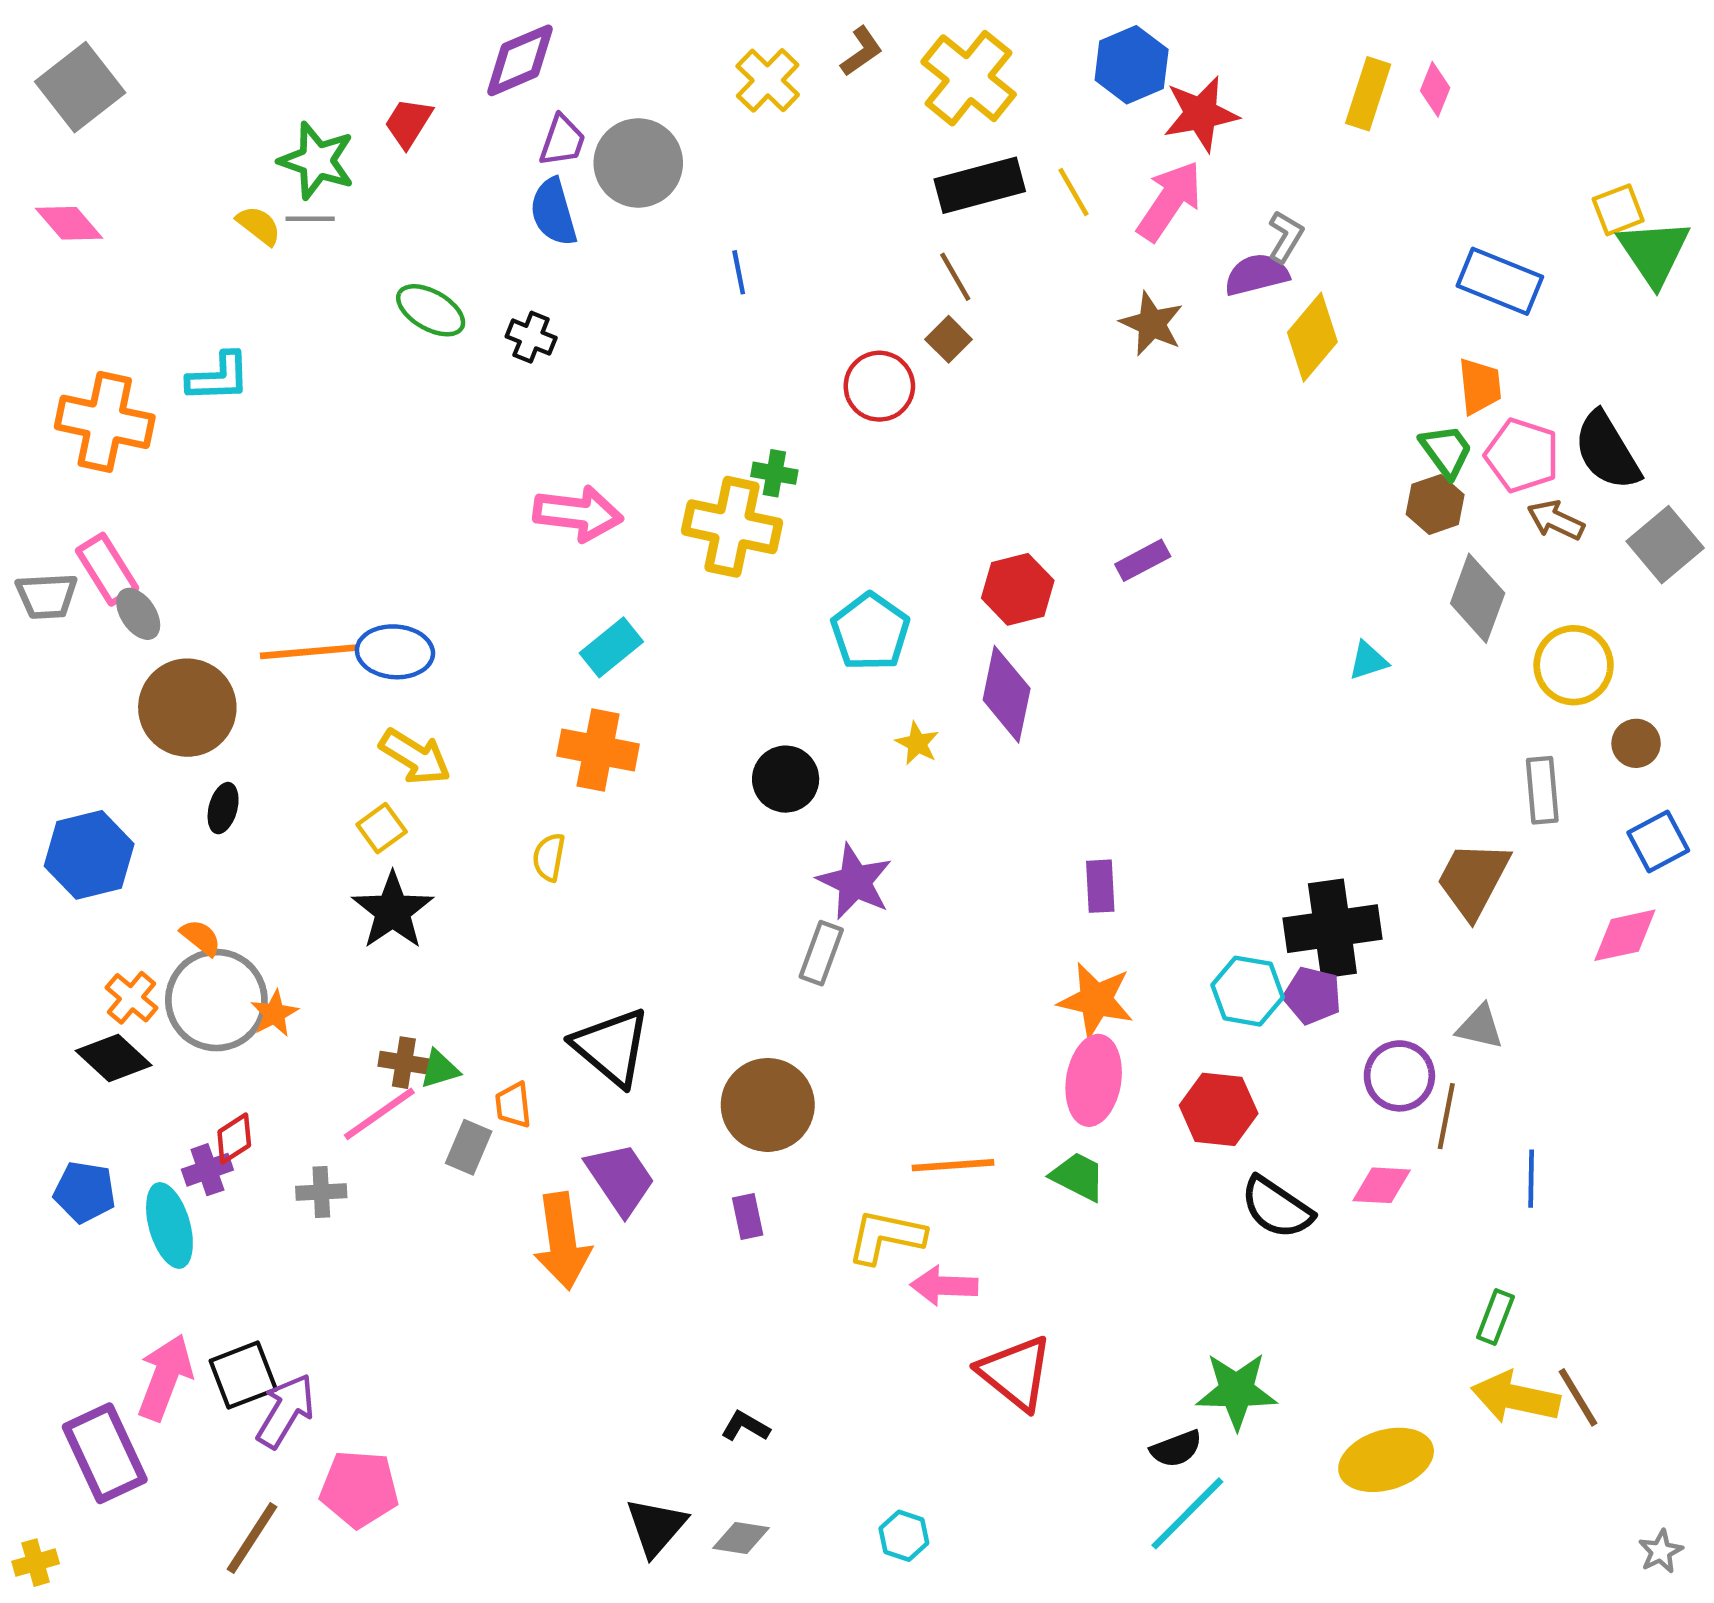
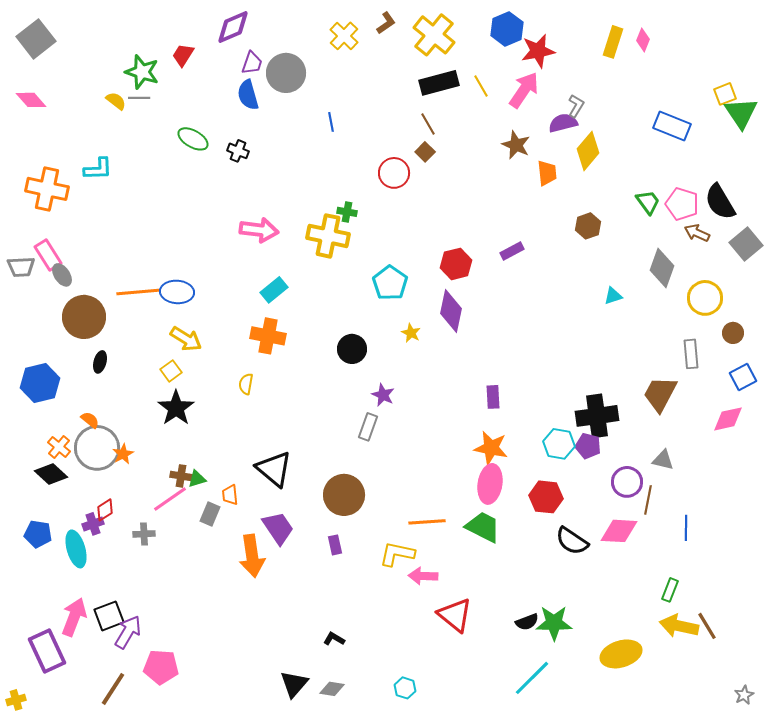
orange trapezoid: (1480, 386) -> (547, 173), moved
brown hexagon: (1435, 504) -> (588, 226), moved
purple star: (855, 882) -> (383, 395), size x0.7
green trapezoid: (1078, 1176) -> (483, 527), size x1.4
pink diamond: (1382, 1185) -> (619, 531), size x1.4
black semicircle: (1176, 1449) -> (527, 622), moved

